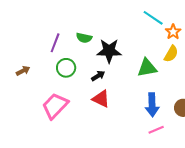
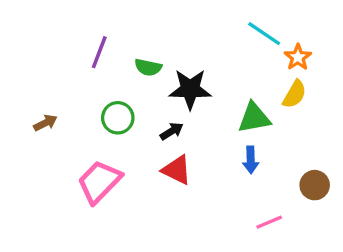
purple line: (55, 43) -> (99, 52), moved
blue arrow: (152, 105) -> (251, 160), moved, size x0.7

